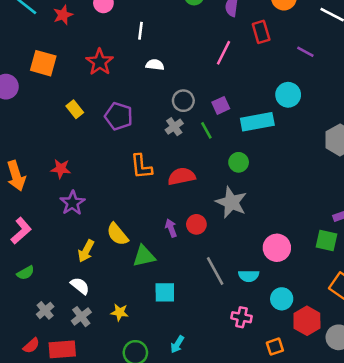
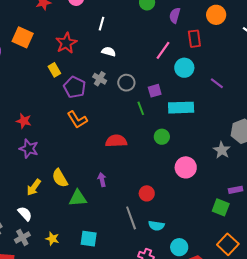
purple line: (305, 52) -> (217, 83), moved
cyan circle: (288, 95) -> (184, 68), moved
yellow rectangle: (75, 109) -> (54, 70), moved
gray cross: (174, 127) -> (100, 79), moved, turned -32
orange L-shape: (141, 167) -> (77, 120), moved, turned -35
gray star: (231, 202) -> (222, 150), moved, size x0.7
purple star: (72, 203) -> (29, 149), turned -30
red circle: (196, 224) -> (147, 193), moved
pink circle: (277, 248) -> (186, 167), moved
cyan square: (165, 292) -> (89, 239), moved

